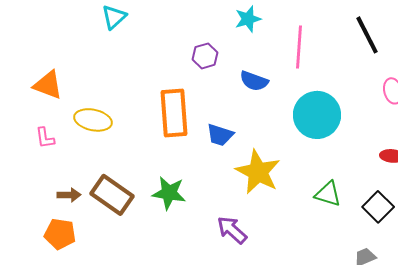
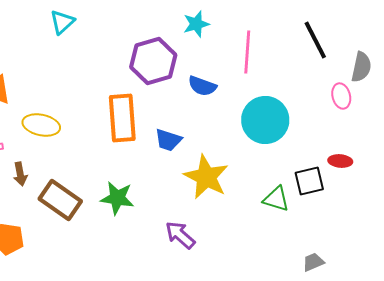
purple hexagon: (205, 56) -> (153, 61), size x1.8
brown arrow: (69, 195) -> (20, 174), moved, turned 80
black square: (378, 207) -> (309, 181), moved, turned 32

